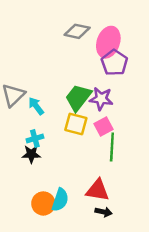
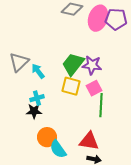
purple pentagon: (114, 63) -> (116, 19), moved, turned -30
cyan semicircle: (60, 200) -> (58, 149), turned 126
orange circle: (43, 203) -> (47, 137), moved

